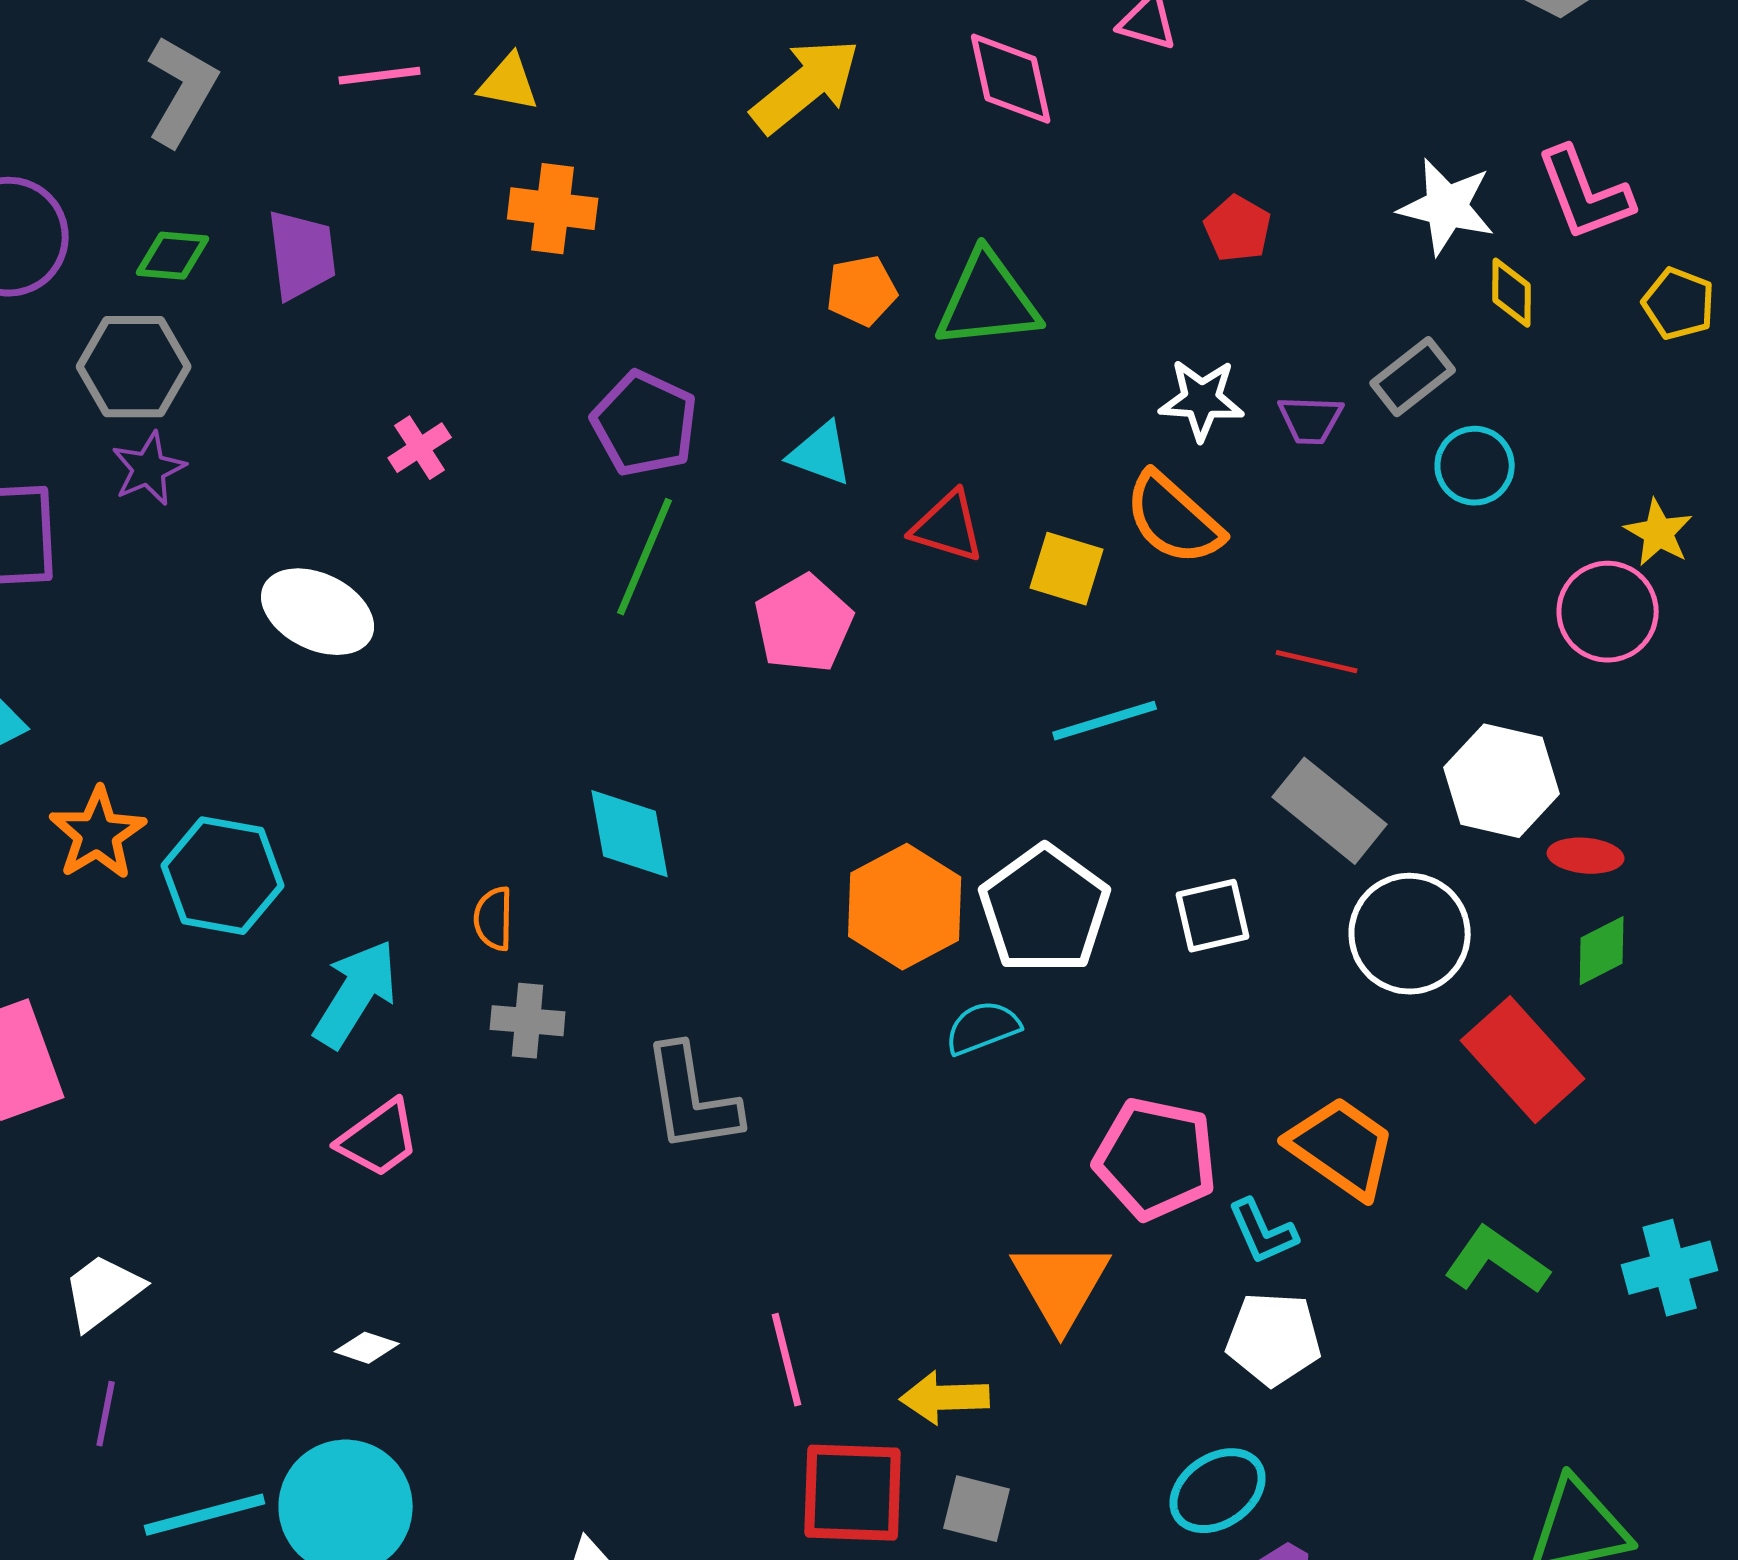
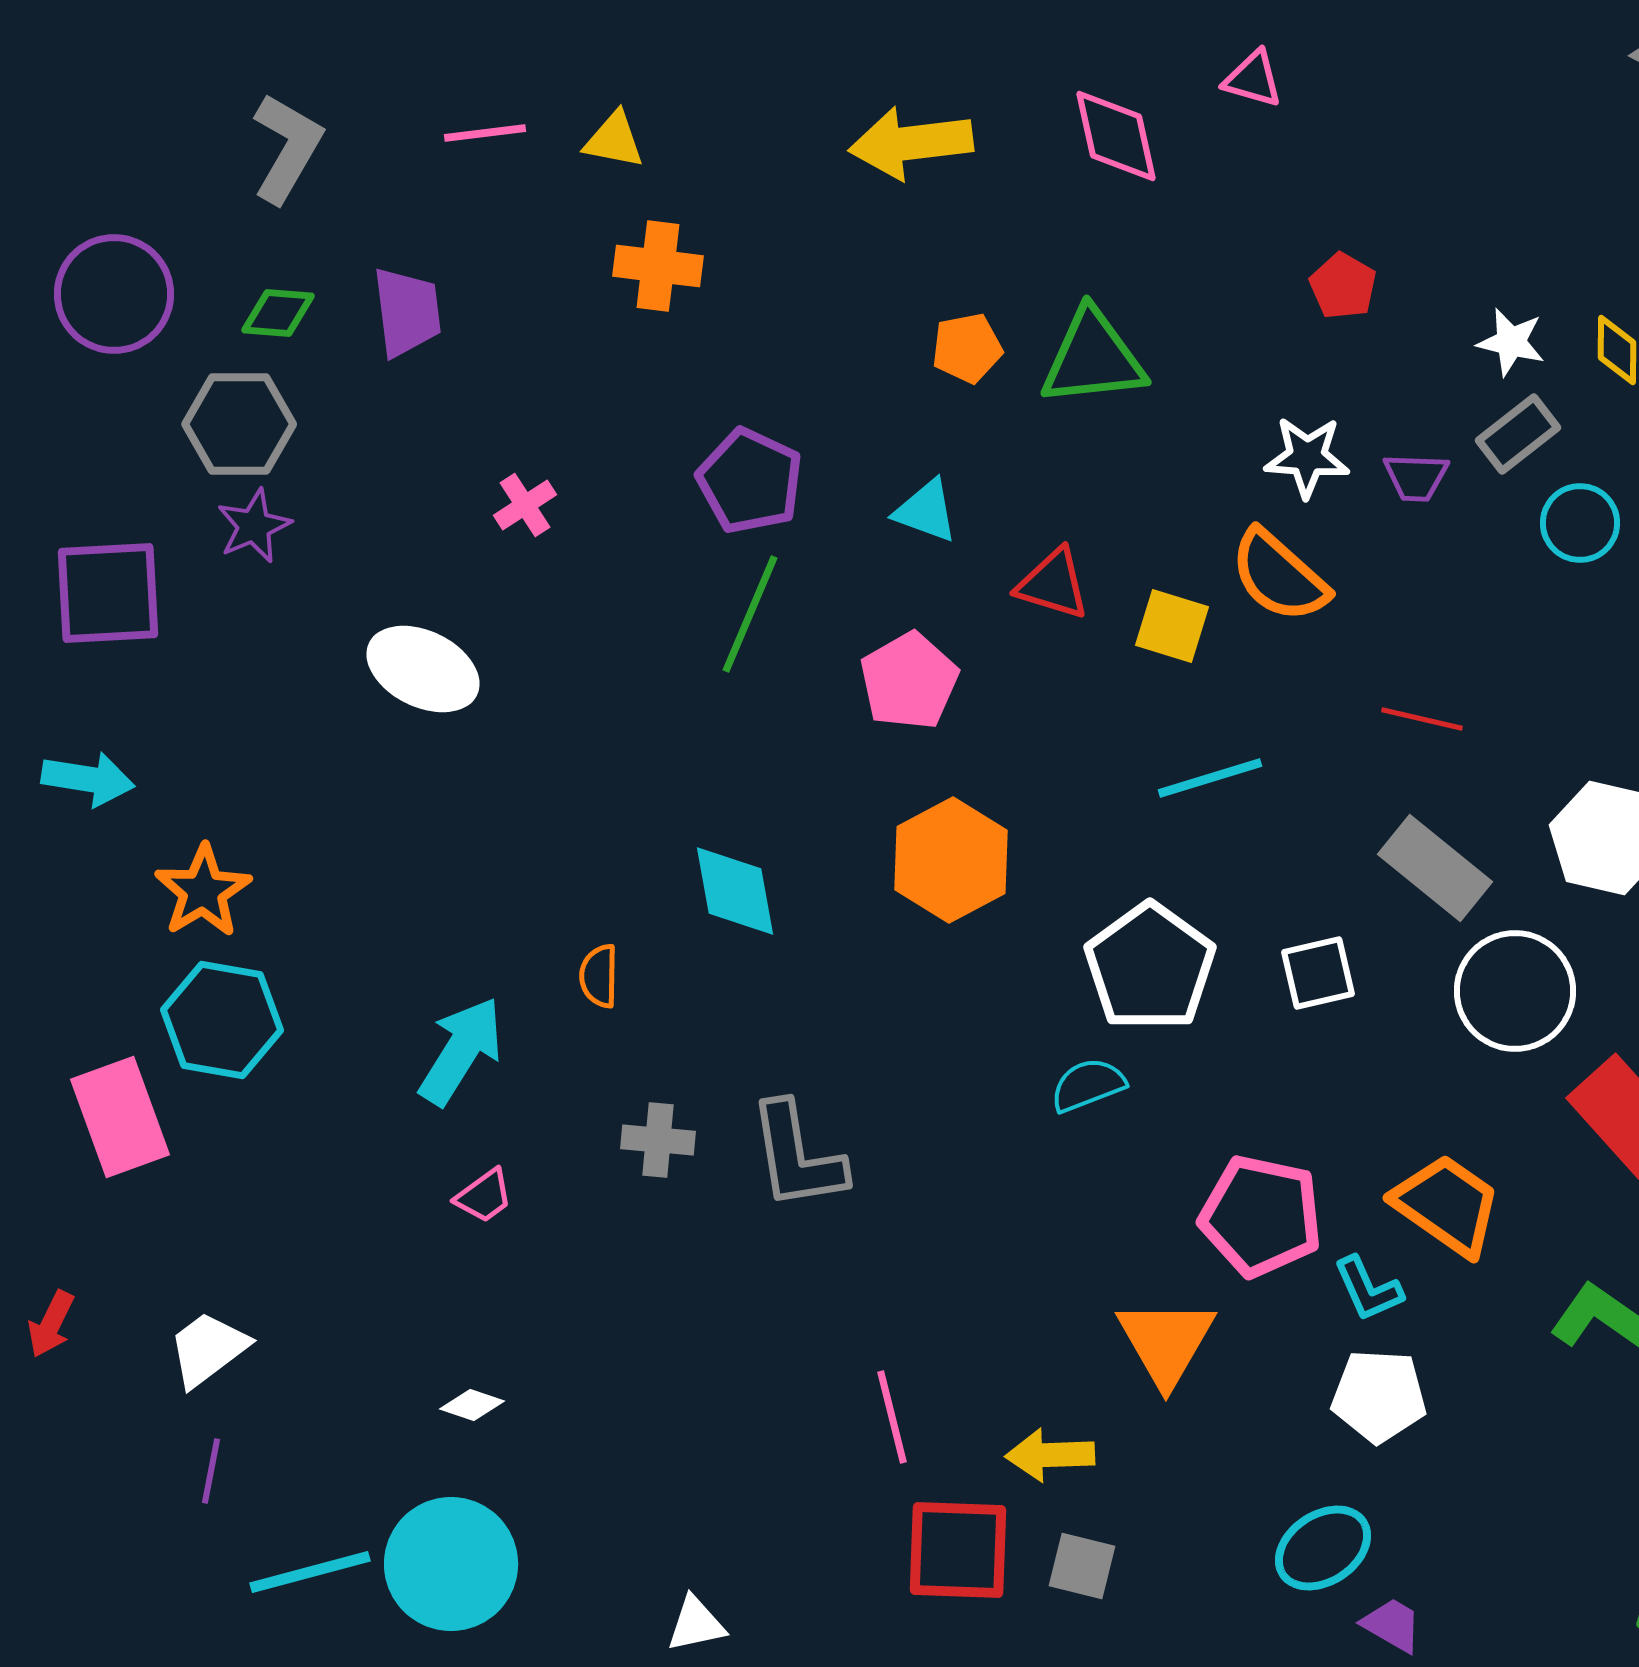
yellow arrow: (806, 86) -> (911, 143), turned -148
white star: (1447, 207) -> (1511, 342), moved, size x0.7
cyan hexagon: (223, 876) -> (222, 1020), moved
orange hexagon: (905, 907) -> (951, 860), moved
gray cross: (528, 1021) -> (658, 1140), moved
pink trapezoid: (379, 1139) -> (484, 1196), size x0.7

